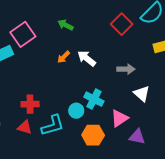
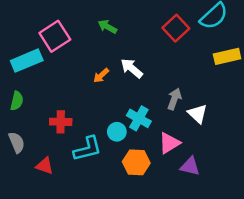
orange arrow: (64, 57) -> (101, 76), moved
gray arrow: (126, 69) -> (174, 99), moved, turned -72
red triangle: (25, 127) -> (45, 166), moved

